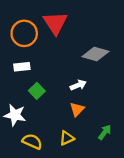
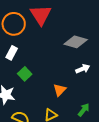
white rectangle: (22, 67) -> (12, 53), turned -56
white arrow: (78, 85) -> (83, 69), moved

